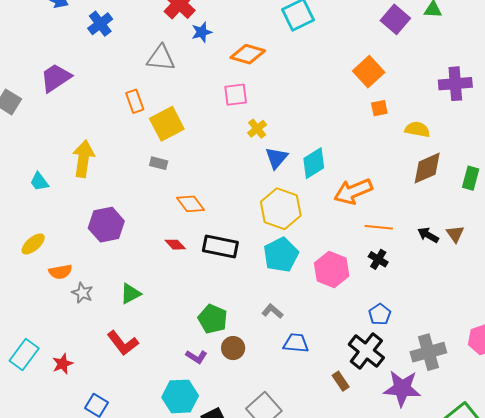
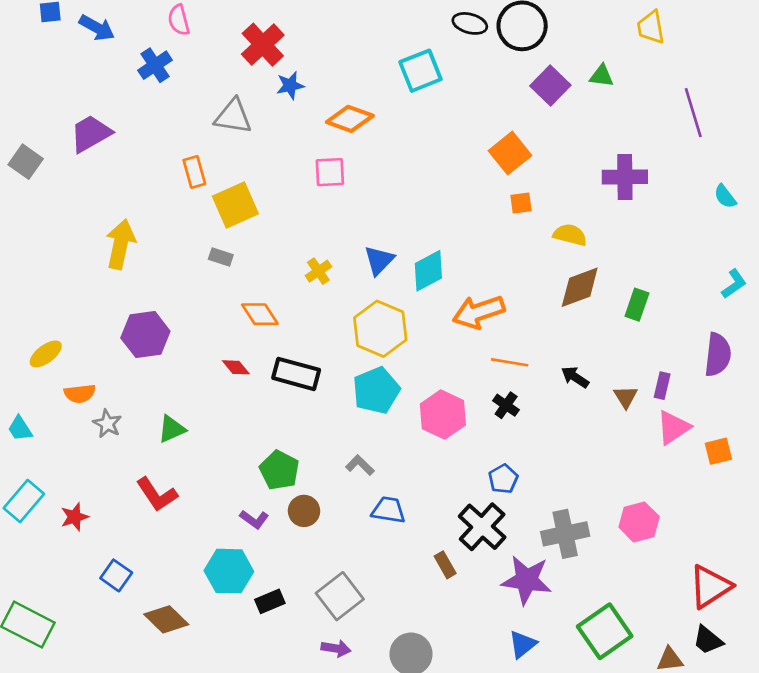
yellow cross: (257, 129) -> (318, 271), moved
cyan trapezoid: (39, 182) -> (20, 429), moved
brown triangle: (455, 234) -> (626, 397), moved

